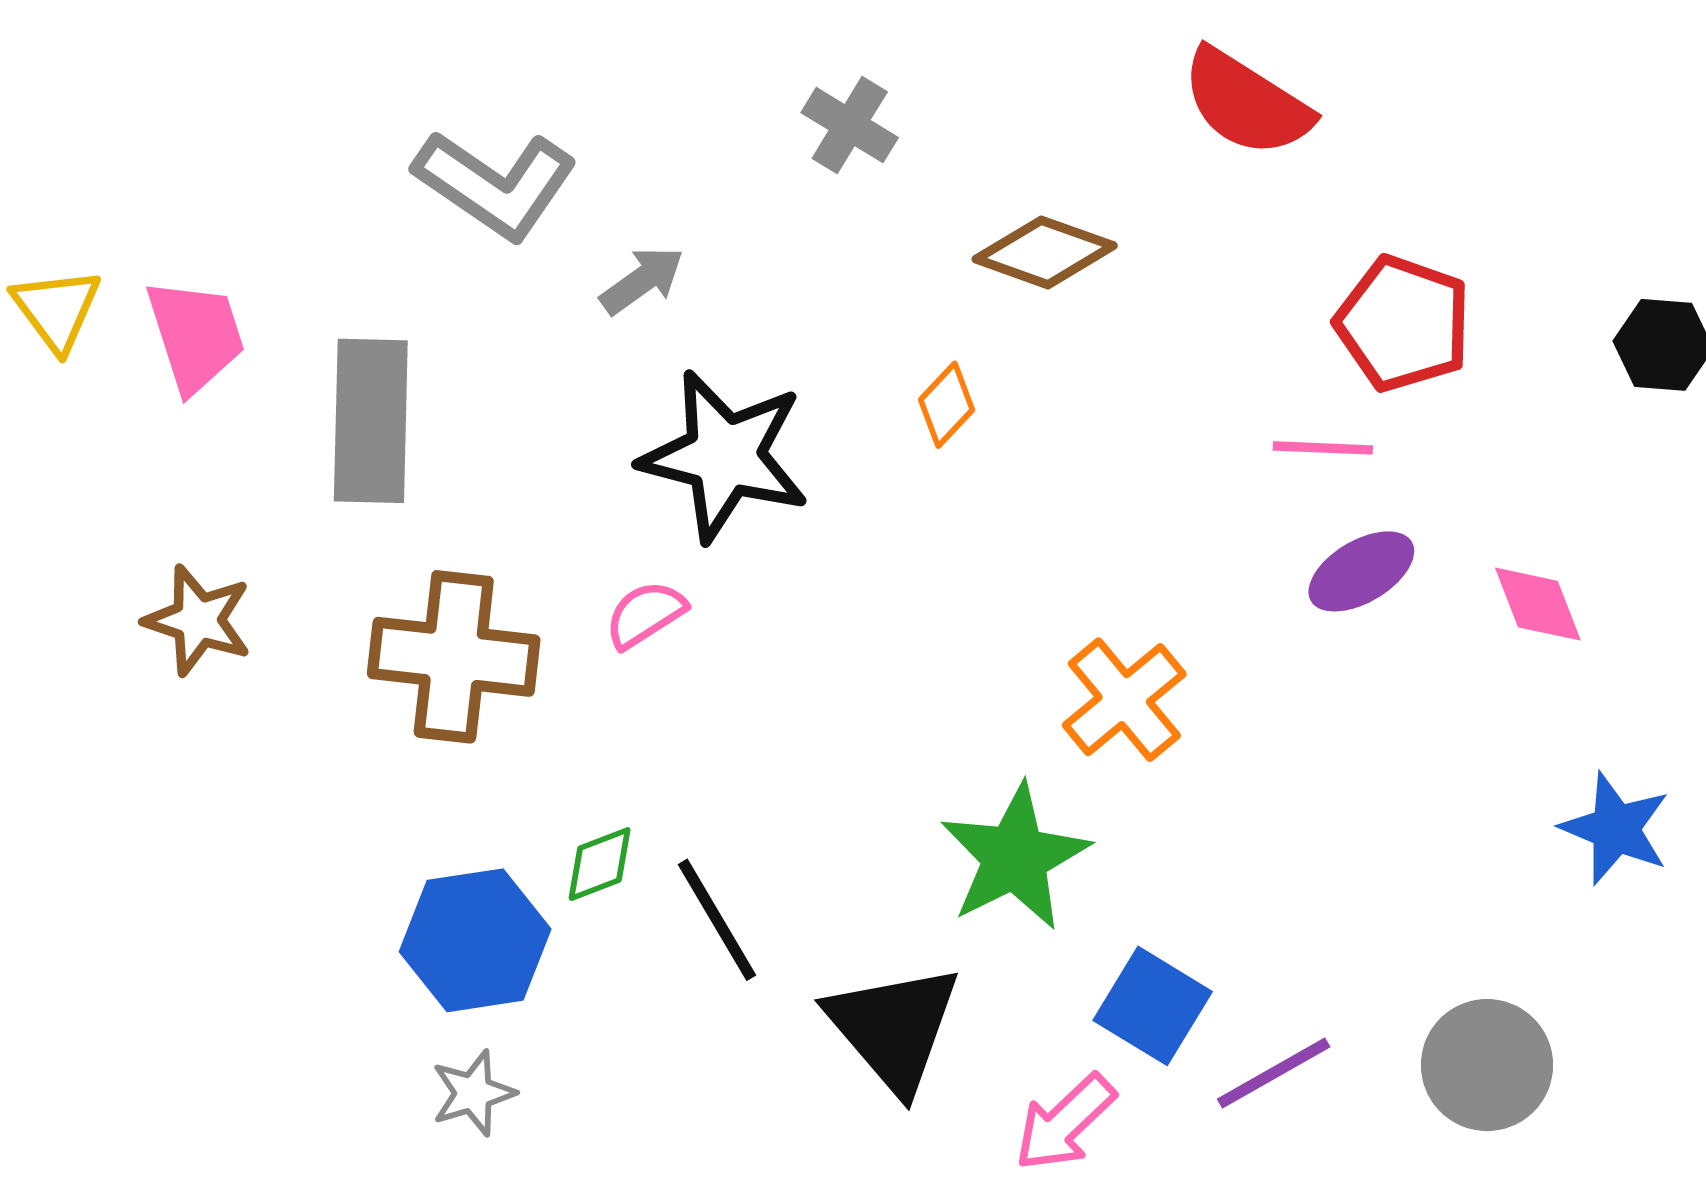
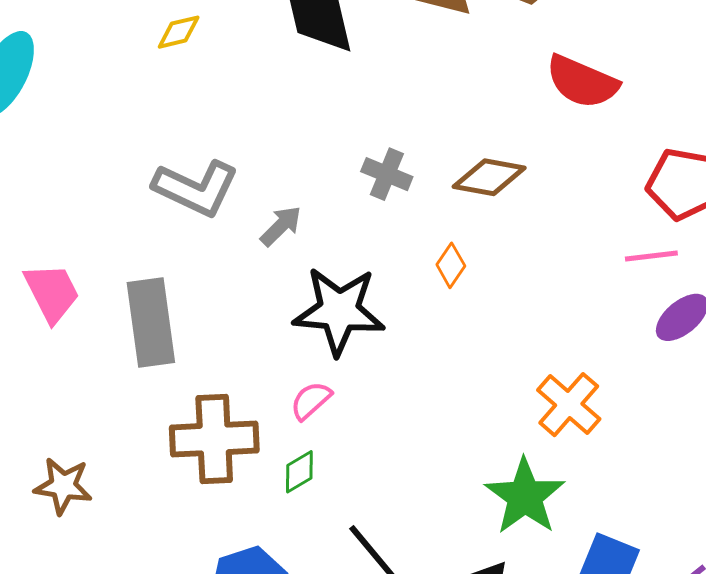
gray cross: (850, 125) -> (387, 174), moved
brown star: (198, 620) -> (63, 486), moved
green diamond: (600, 864) -> (299, 472), moved

